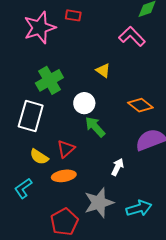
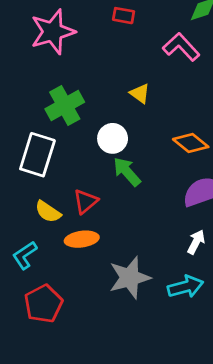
red rectangle: (73, 15) -> (124, 16), moved
white arrow: (118, 167) -> (196, 242), moved
red pentagon: (64, 222) -> (43, 304), moved

